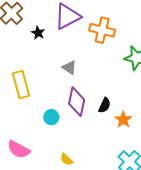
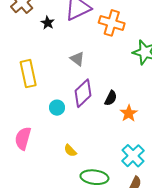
purple diamond: (77, 102) -> (83, 93), turned 32
pink semicircle: (19, 149) -> (23, 138), turned 75

